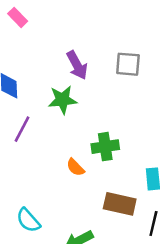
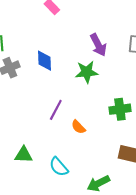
purple line: (22, 129) -> (56, 110), moved
orange semicircle: (75, 167) -> (78, 127), moved

